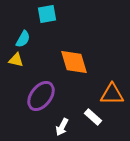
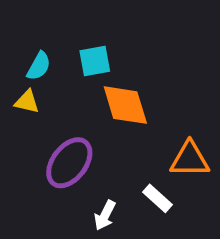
cyan square: (47, 14) -> (95, 61), moved

